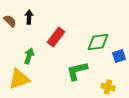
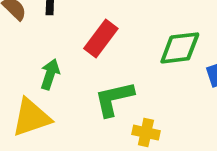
green L-shape: (77, 71) -> (114, 99), moved
yellow cross: (108, 87) -> (146, 133), moved

